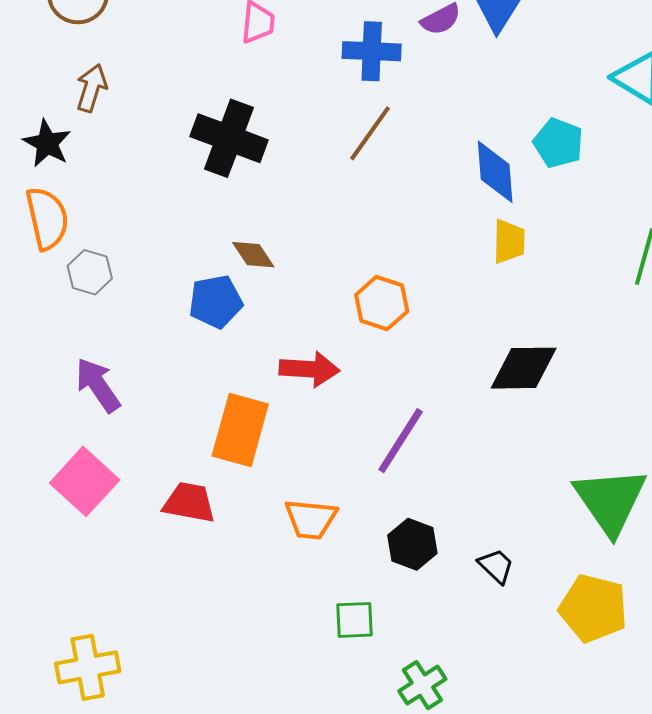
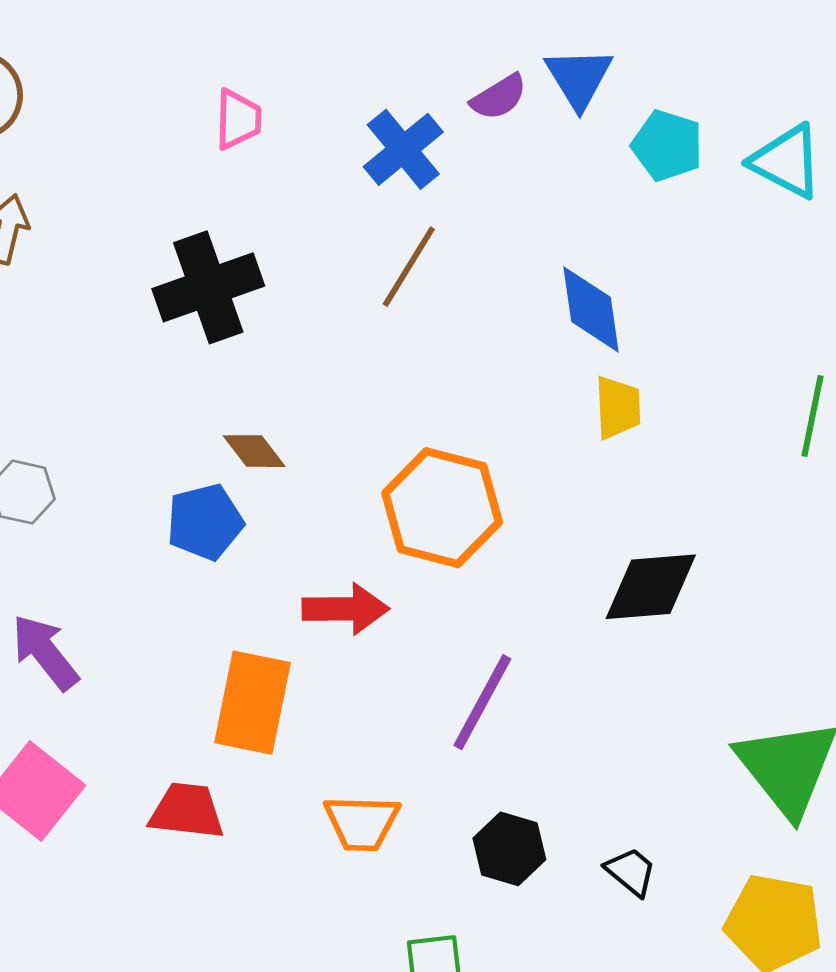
blue cross: (372, 51) -> (403, 149), turned -38
black cross: (229, 138) -> (208, 287), turned -36
cyan pentagon: (558, 143) -> (667, 146), moved
orange hexagon: (382, 303) -> (442, 508), size x1.5

